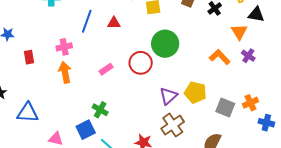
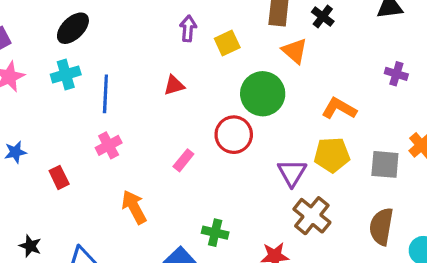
blue line: (87, 21) -> (105, 94), moved
orange triangle: (239, 32) -> (295, 51), moved
orange L-shape: (220, 57) -> (339, 109), moved
orange arrow: (65, 72) -> (134, 207), moved
green cross: (100, 110) -> (215, 233), moved

